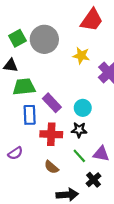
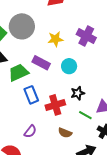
yellow star: (81, 56) -> (55, 39), moved
purple rectangle: (52, 103) -> (41, 63), moved
cyan circle: (83, 108) -> (69, 66), moved

